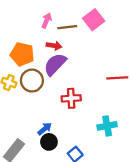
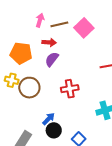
pink square: (94, 20) -> (84, 28), moved
purple semicircle: (55, 64) -> (52, 59), size x0.7
brown circle: (32, 81) -> (29, 88), moved

